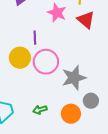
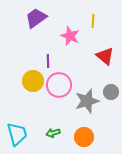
red triangle: (86, 20) -> (105, 56), moved
gray circle: (91, 101) -> (111, 92), moved

